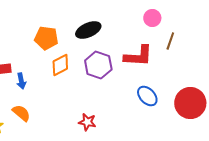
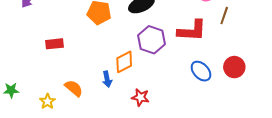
orange diamond: (60, 65) -> (124, 62), moved
blue arrow: (21, 81) -> (107, 79), moved
red circle: (190, 103) -> (234, 67), moved, size x0.7

